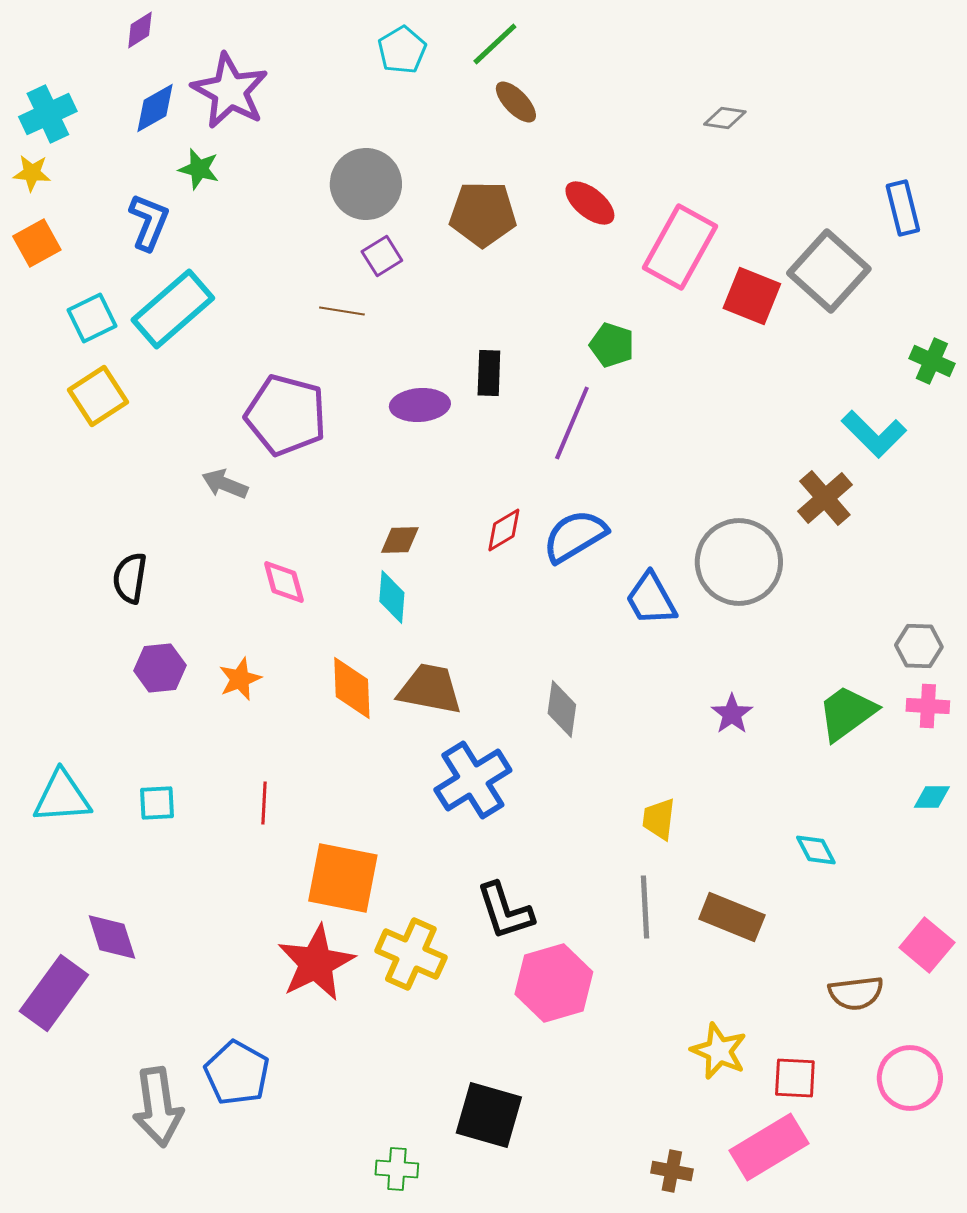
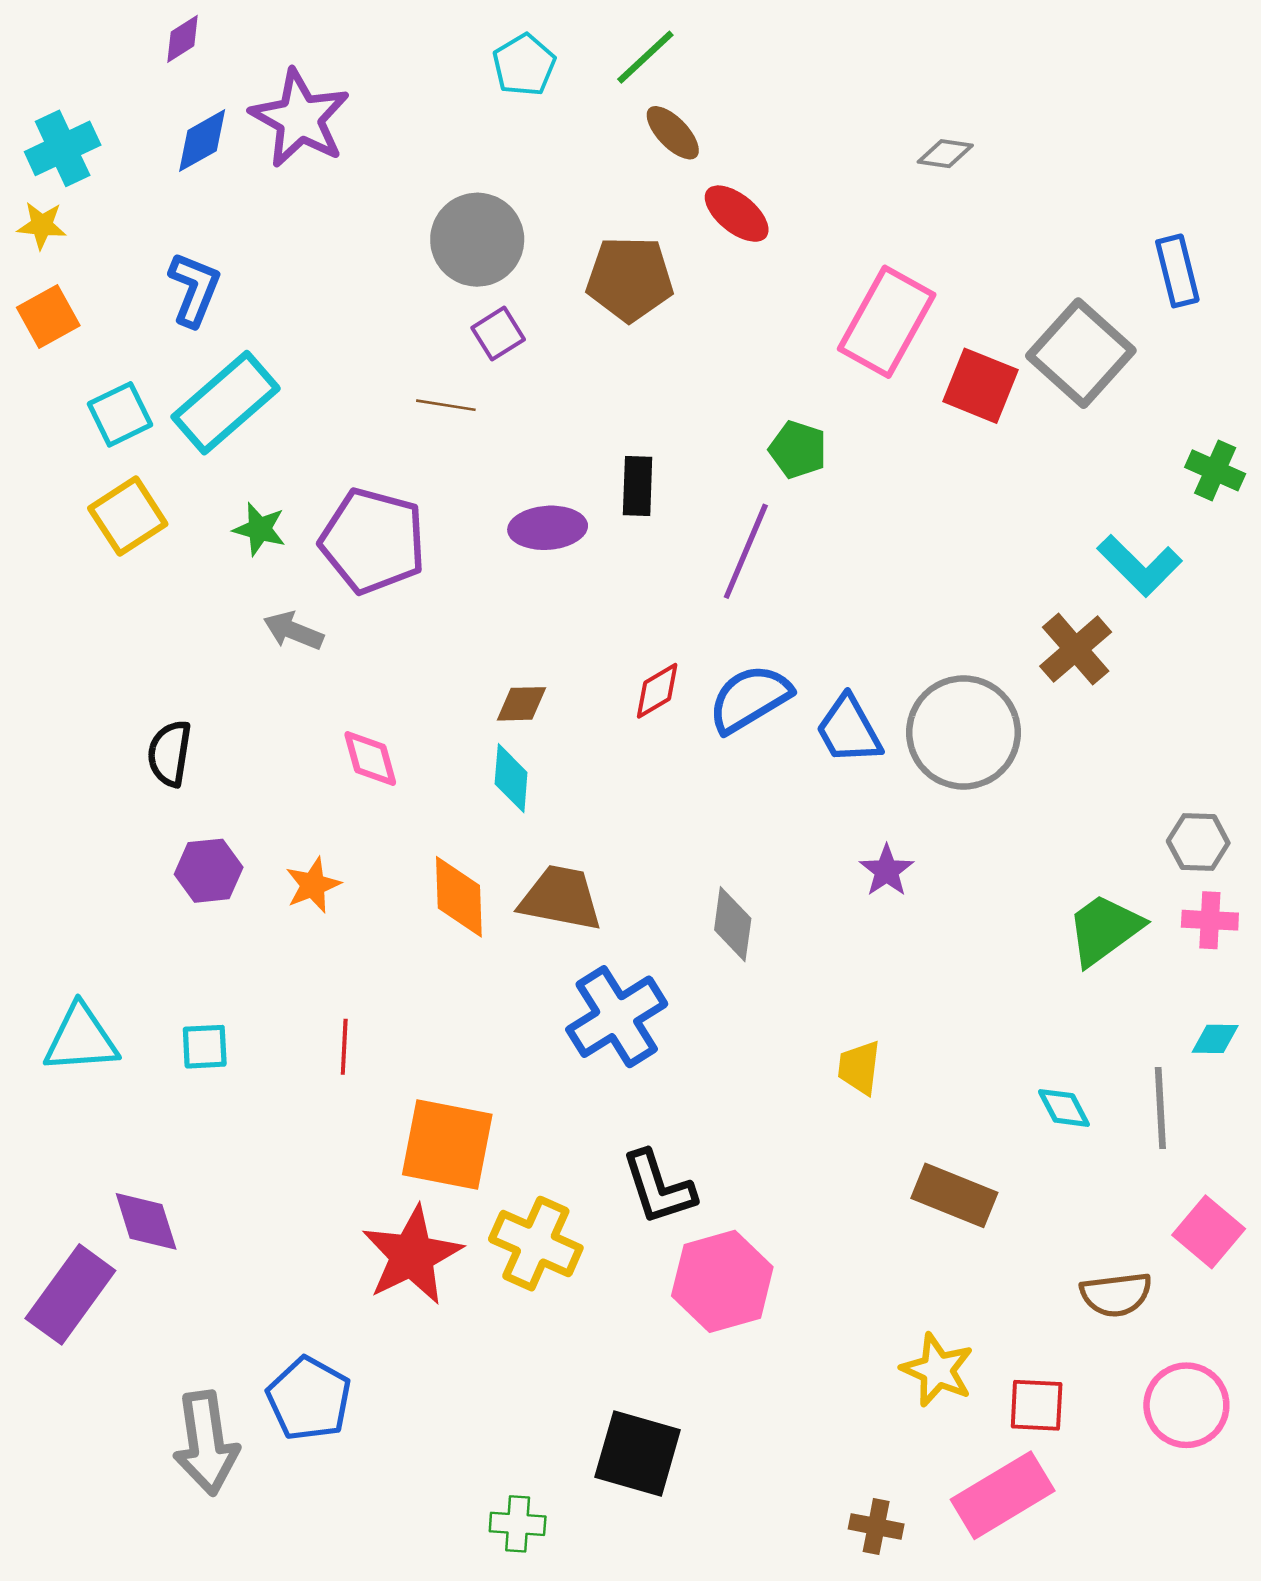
green star: (199, 169) -> (259, 529), moved
red ellipse: (590, 203) -> (737, 214), moved
blue trapezoid: (651, 599) -> (849, 730), moved
purple star: (732, 714) -> (887, 871), moved
gray line: (645, 907) -> (1160, 1108), moved

